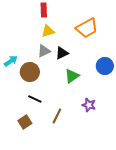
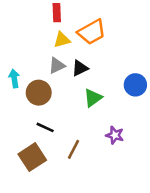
orange trapezoid: (87, 28) -> (92, 32), moved
cyan arrow: (11, 61) -> (14, 78), turned -64
brown square: (25, 122) -> (32, 157), size x1.5

